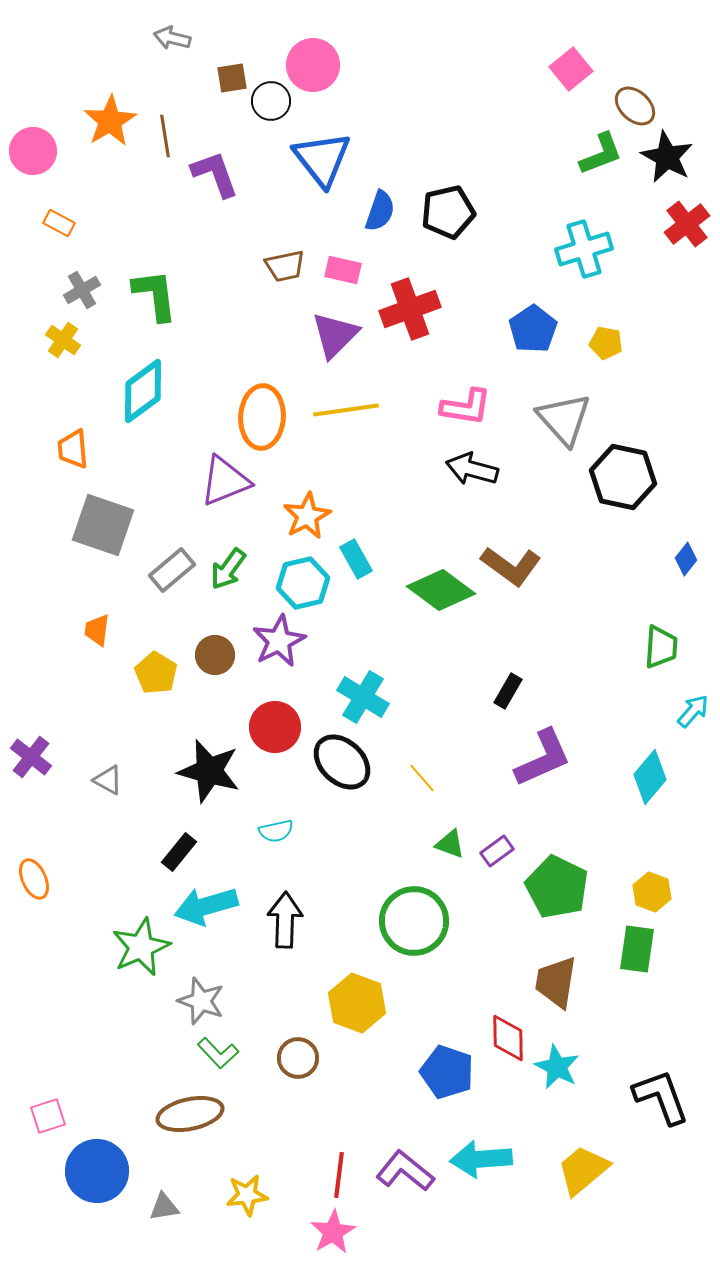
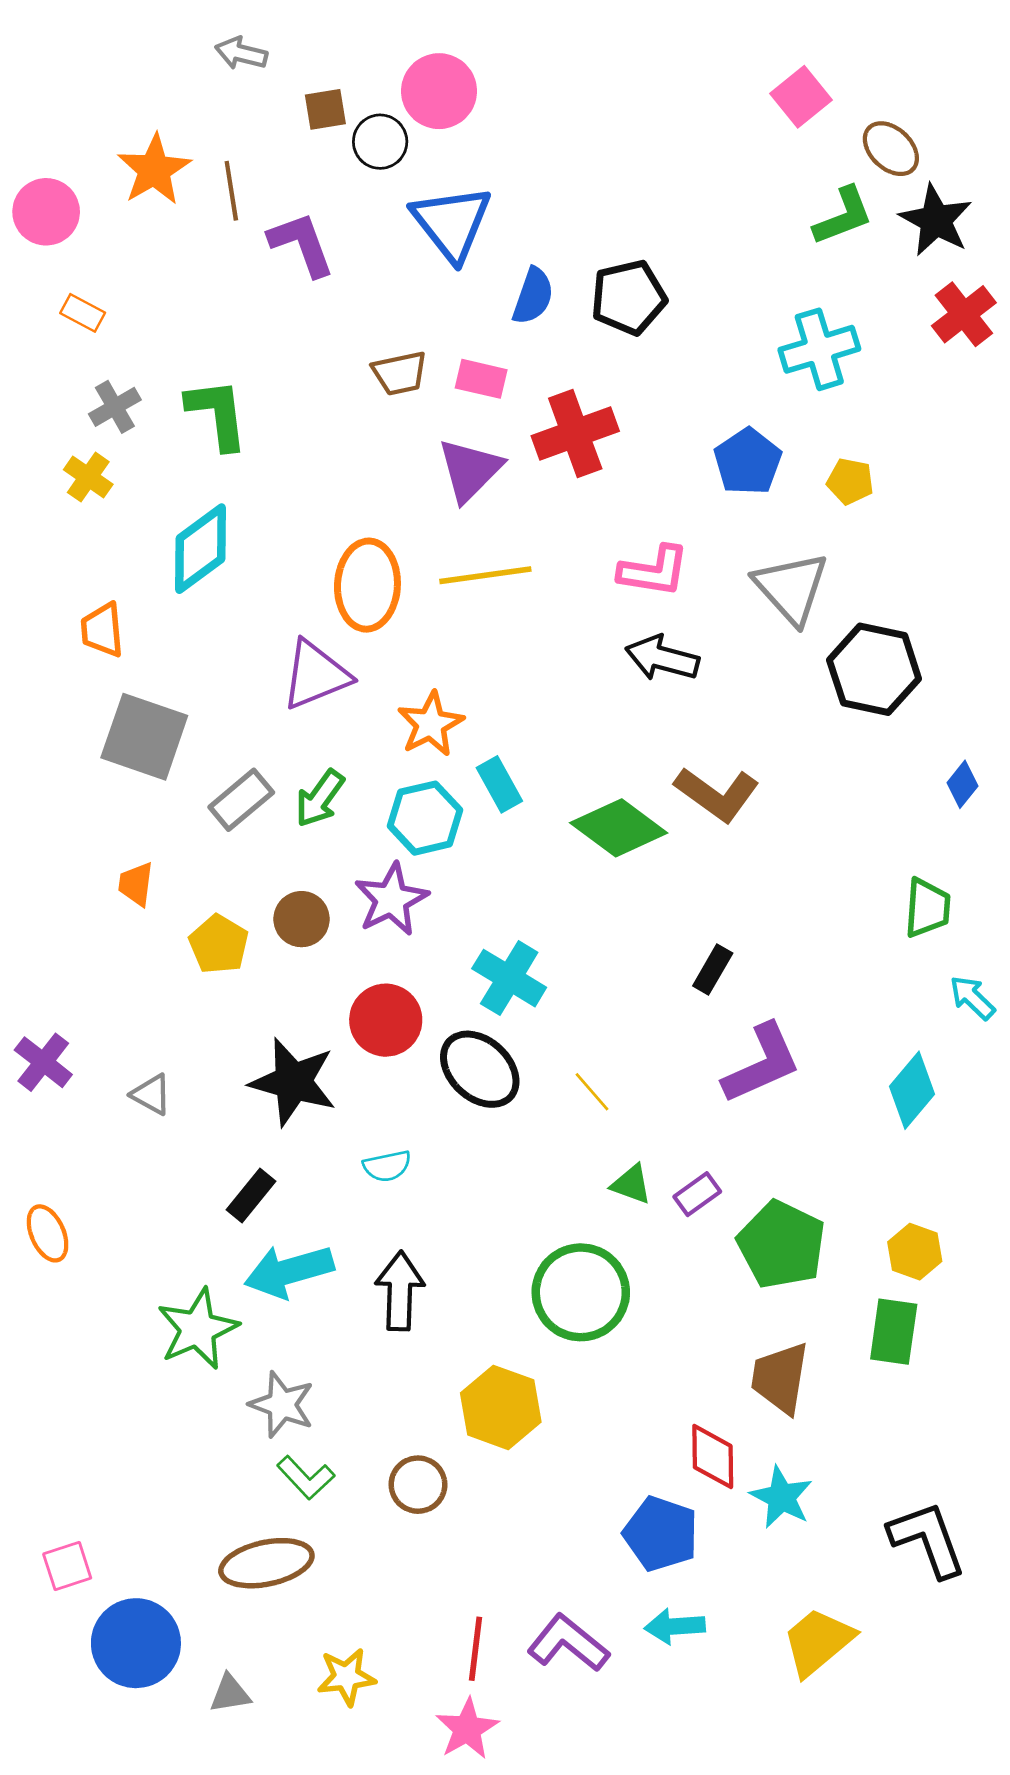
cyan arrow: (693, 711) -> (972, 998), turned -87
blue pentagon: (447, 1072) -> (661, 1534), moved
cyan arrow: (481, 1159) -> (675, 1626), size x0.7

